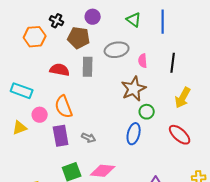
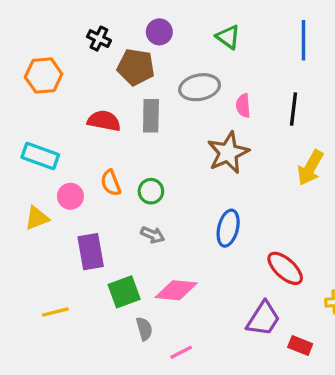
blue line: (163, 22) -> (304, 40), moved
orange hexagon: (35, 37) -> (44, 75), moved
orange semicircle: (64, 107) -> (111, 183), size x0.7
green circle: (147, 112) -> (151, 191), moved
red ellipse: (180, 135) -> (285, 268), moved
purple rectangle: (61, 136) -> (91, 252), moved

